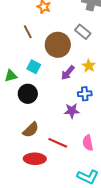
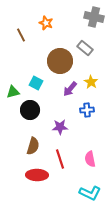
brown line: (28, 32) -> (21, 35), moved
purple star: (72, 111) -> (60, 127), moved
brown semicircle: (31, 130) -> (33, 146), turned -30
red line: (58, 143) -> (60, 159), turned 48

